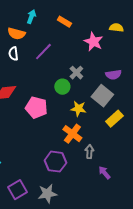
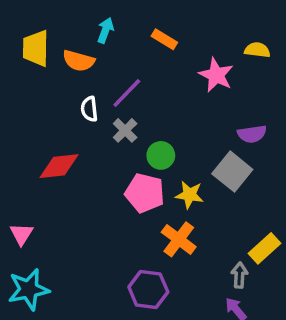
white semicircle: (13, 54) -> (89, 109), moved
gray cross: (76, 73) -> (125, 130), moved
pink pentagon: (36, 108) -> (145, 193), moved
yellow rectangle: (114, 119) -> (264, 248), moved
gray arrow: (89, 152) -> (239, 275), moved

